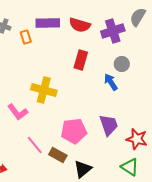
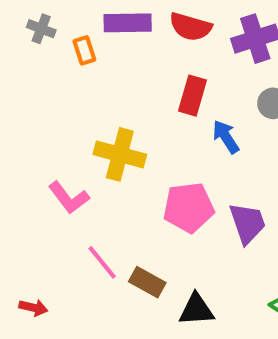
blue arrow: (111, 82) -> (226, 137), moved
pink pentagon: (74, 131) -> (189, 207), moved
black triangle: (83, 169) -> (196, 310), turned 36

